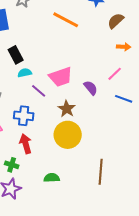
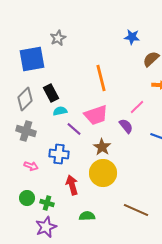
orange line: (66, 20) -> (101, 78), moved, turned 48
pink line: (115, 74) -> (137, 107), moved
red arrow: (26, 144) -> (72, 185), moved
brown line: (101, 172) -> (136, 210), turned -70

